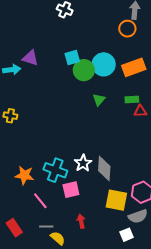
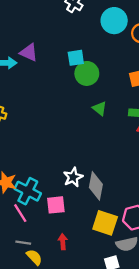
cyan circle: (104, 64) -> (114, 21), moved
green triangle: (99, 100) -> (99, 108), turned -40
cyan cross: (55, 170) -> (28, 191), moved

